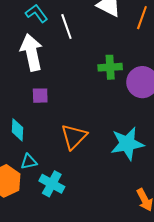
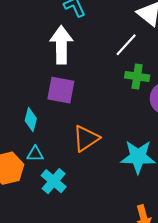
white line: (66, 27) -> (126, 45), moved, turned 50
purple square: (40, 96) -> (61, 90), size x1.6

